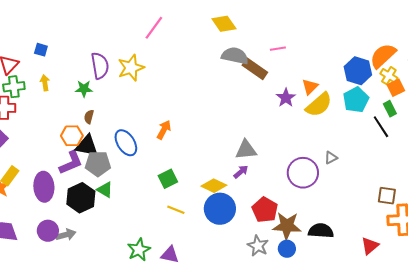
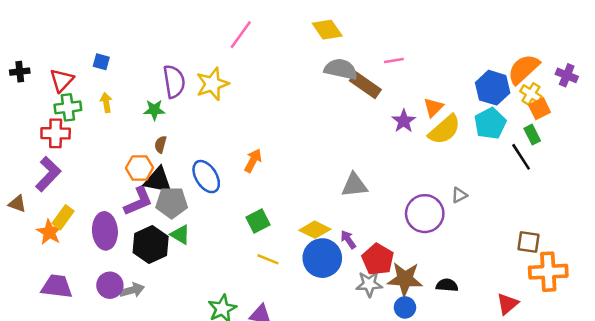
purple arrow: (241, 172) -> (348, 240), moved, turned -84
black semicircle: (321, 231) -> (447, 285), size x0.7
gray star: (258, 246) -> (369, 284), moved, turned -30

